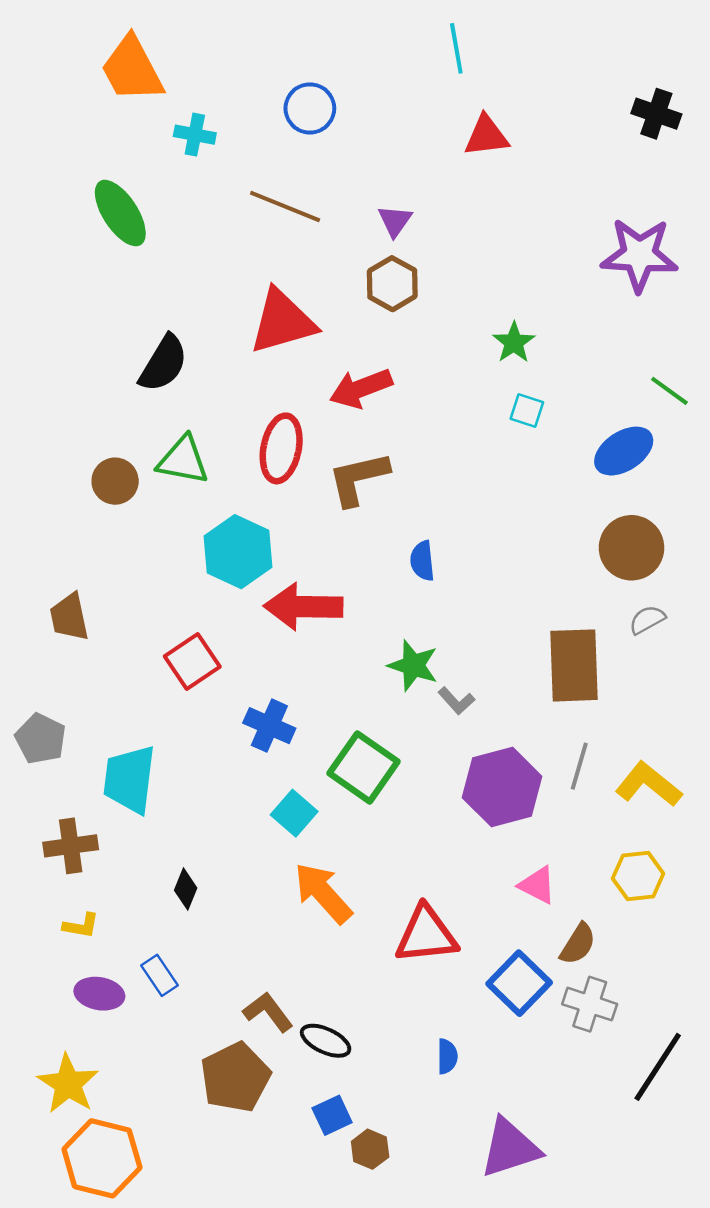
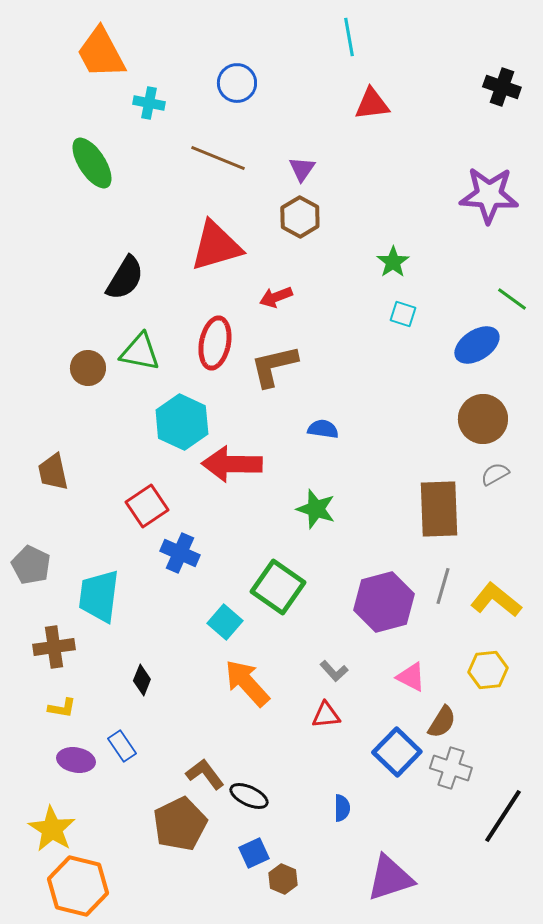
red arrow: (361, 388) -> (276, 297), size x0.7
blue semicircle: (422, 561) -> (323, 429), turned 104
gray L-shape: (456, 701) -> (334, 671), moved
blue cross: (269, 726) -> (180, 553), moved
red triangle: (426, 935) -> (326, 715), size x0.6

